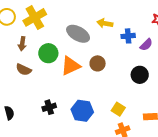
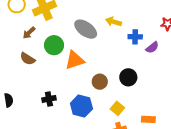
brown arrow: (22, 44) -> (29, 33), turned 32
brown circle: (98, 63) -> (100, 82), moved
black circle: (140, 75) -> (128, 77), moved

